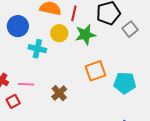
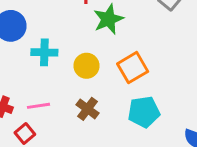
yellow circle: (59, 33) -> (86, 66), moved
cyan pentagon: (125, 83) -> (144, 112), moved

